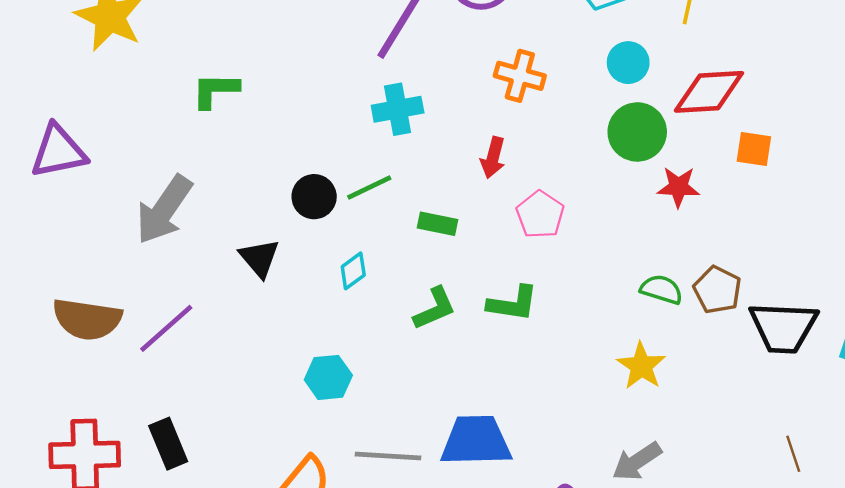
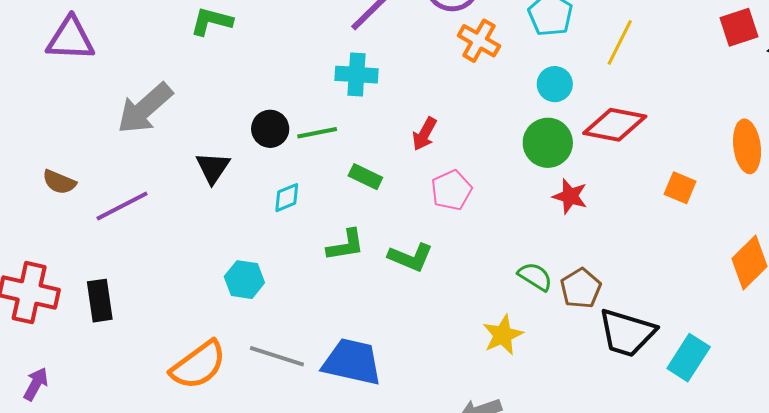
orange cross: (520, 76) -> (479, 41), moved
orange square: (754, 149) -> (680, 188), moved
brown semicircle: (87, 319) -> (59, 182), size x0.6

